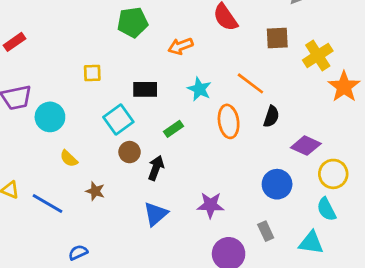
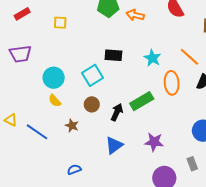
orange arrow: (180, 46) -> (135, 15), moved, turned 30
yellow square: (92, 73) -> (60, 23), moved
cyan circle: (50, 117) -> (54, 78), moved
green rectangle: (174, 129) -> (142, 101), moved, size x1.6
brown circle: (130, 152) -> (92, 104), moved
blue semicircle: (78, 252) -> (74, 170), moved

